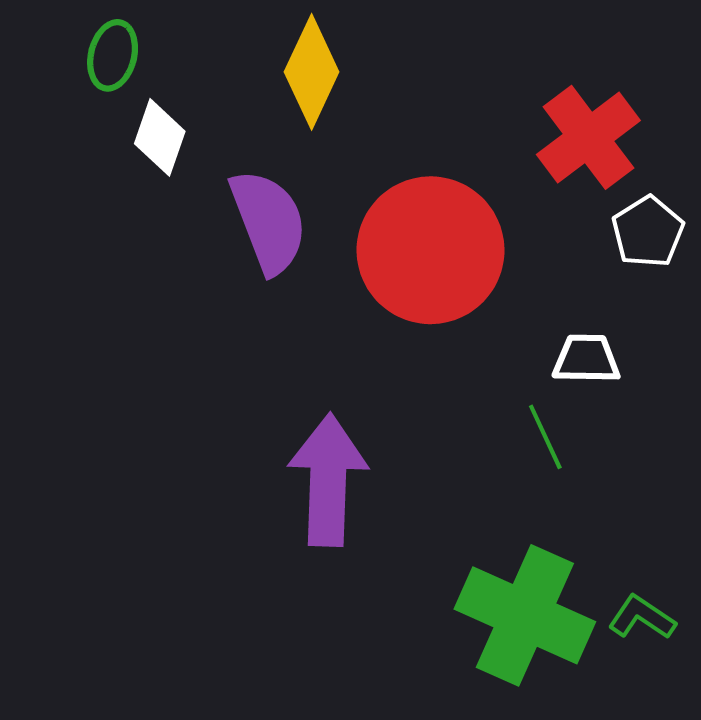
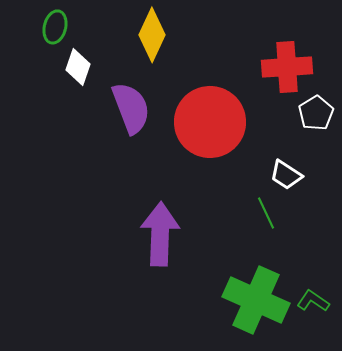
red cross: (588, 137) -> (287, 67), turned 33
white trapezoid: (586, 359) -> (286, 175), turned -148

